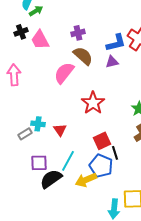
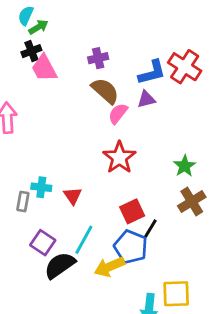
black cross: (21, 32) -> (31, 51), moved
pink semicircle: (64, 73) -> (118, 114), moved, size x0.7
gray rectangle: (25, 134) -> (23, 201), turned -48
black line: (115, 153) -> (151, 228), turned 48
purple square: (39, 163) -> (43, 243), turned 36

